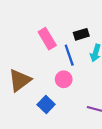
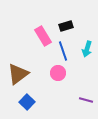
black rectangle: (81, 34) -> (66, 26), moved
blue square: (46, 105) -> (27, 102), moved

